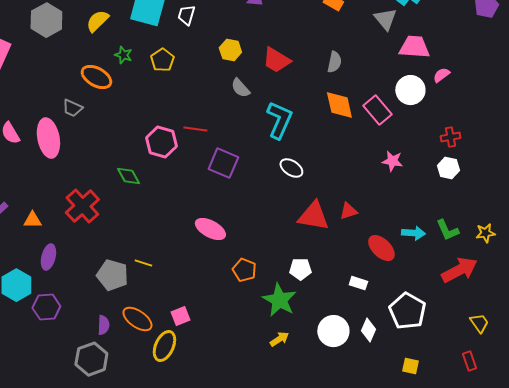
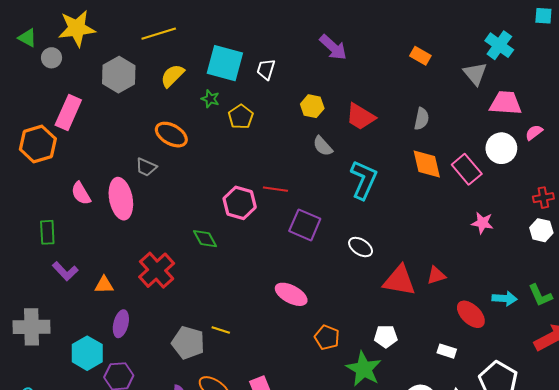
green star: (123, 55) -> (210, 99), moved
white ellipse: (291, 168) -> (361, 247), moved

